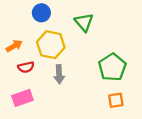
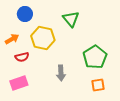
blue circle: (41, 13) -> (25, 14), moved
gray arrow: (59, 74) -> (61, 73), moved

